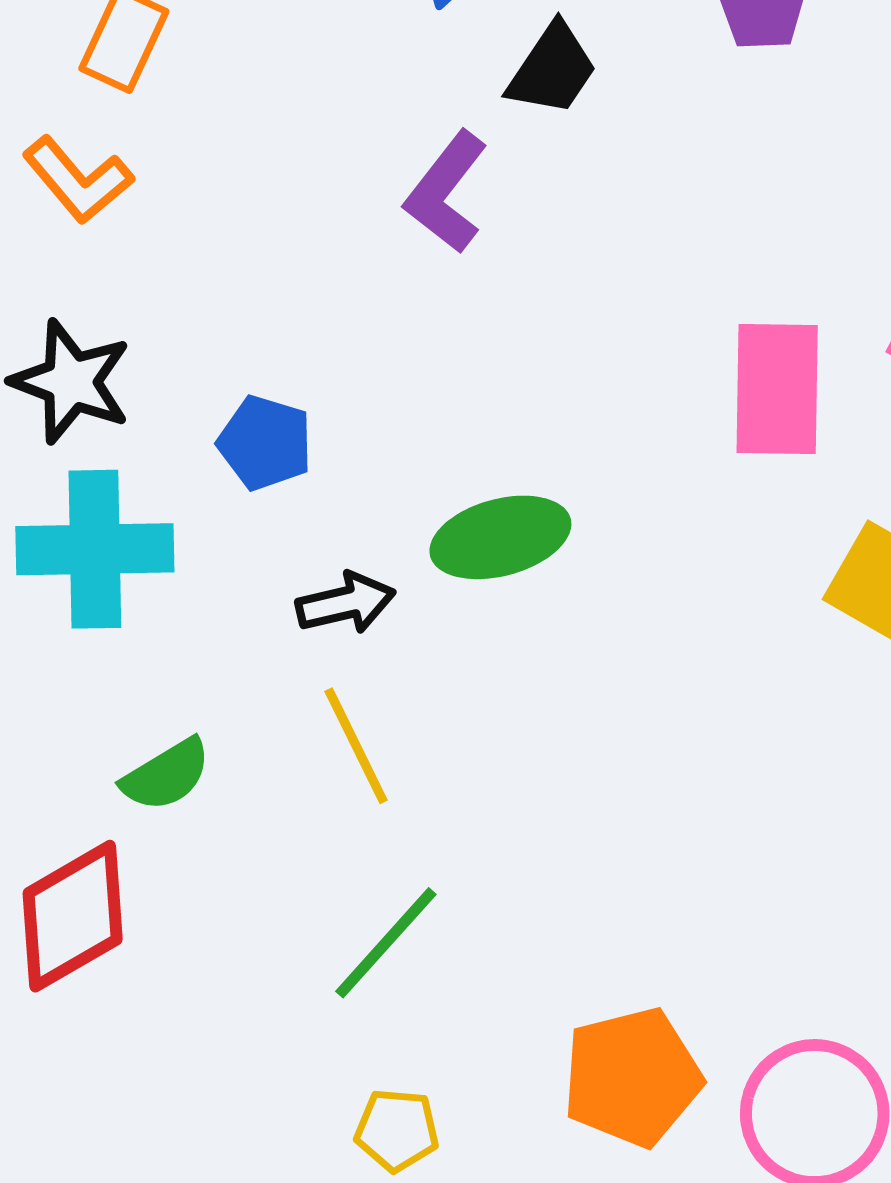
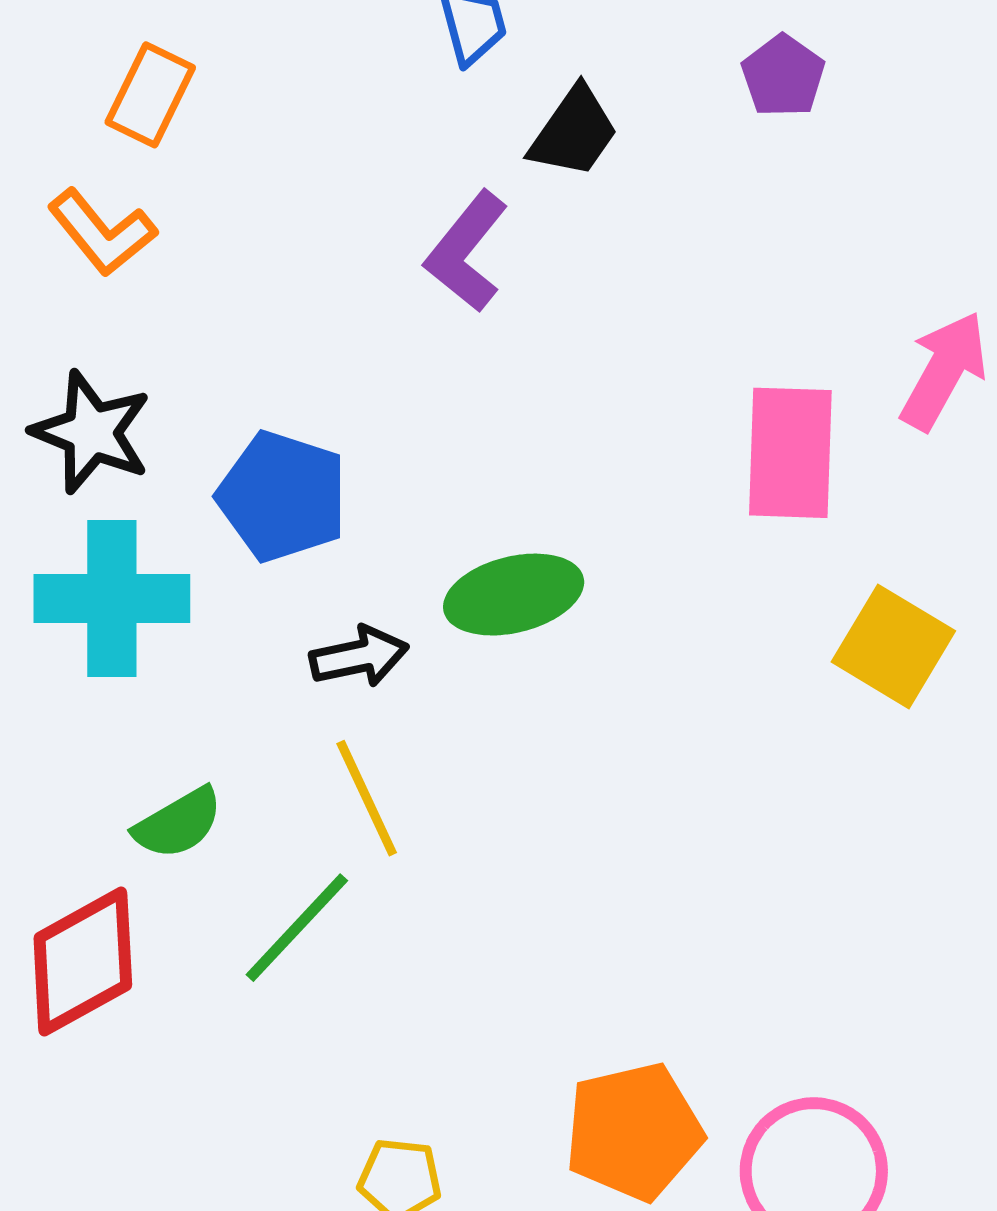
blue pentagon: (265, 443) -> (282, 496), size x1.4
green line: (386, 943) -> (297, 928), moved

